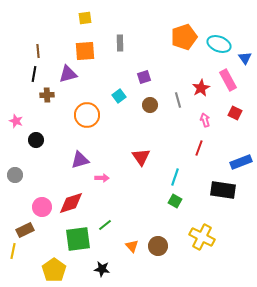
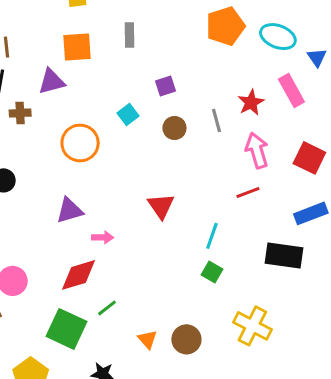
red square: (235, 113) -> (309, 158), moved, size x1.5
pink arrow: (205, 120) -> (257, 150), size x1.6
red line: (199, 148) -> (248, 192), turned 49
red diamond: (71, 203) -> (79, 275), moved
green square: (78, 239) -> (67, 329), turned 32

